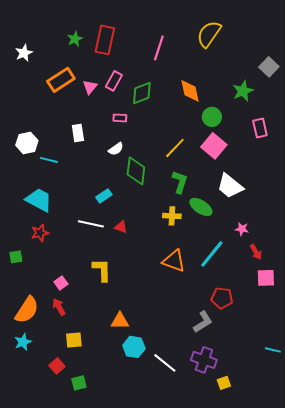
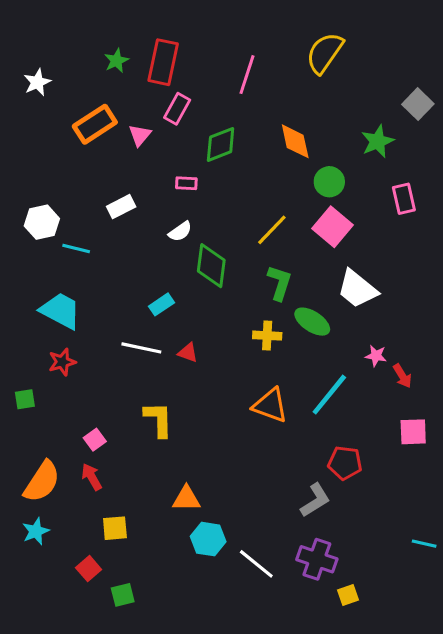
pink rectangle: (114, 81) -> (177, 109), moved
white rectangle: (78, 133) -> (121, 207), turned 72
red arrow: (256, 252) -> (402, 376), moved

